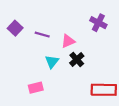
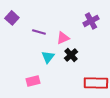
purple cross: (98, 23) -> (91, 21), turned 35
purple square: (15, 28) -> (12, 18), moved

